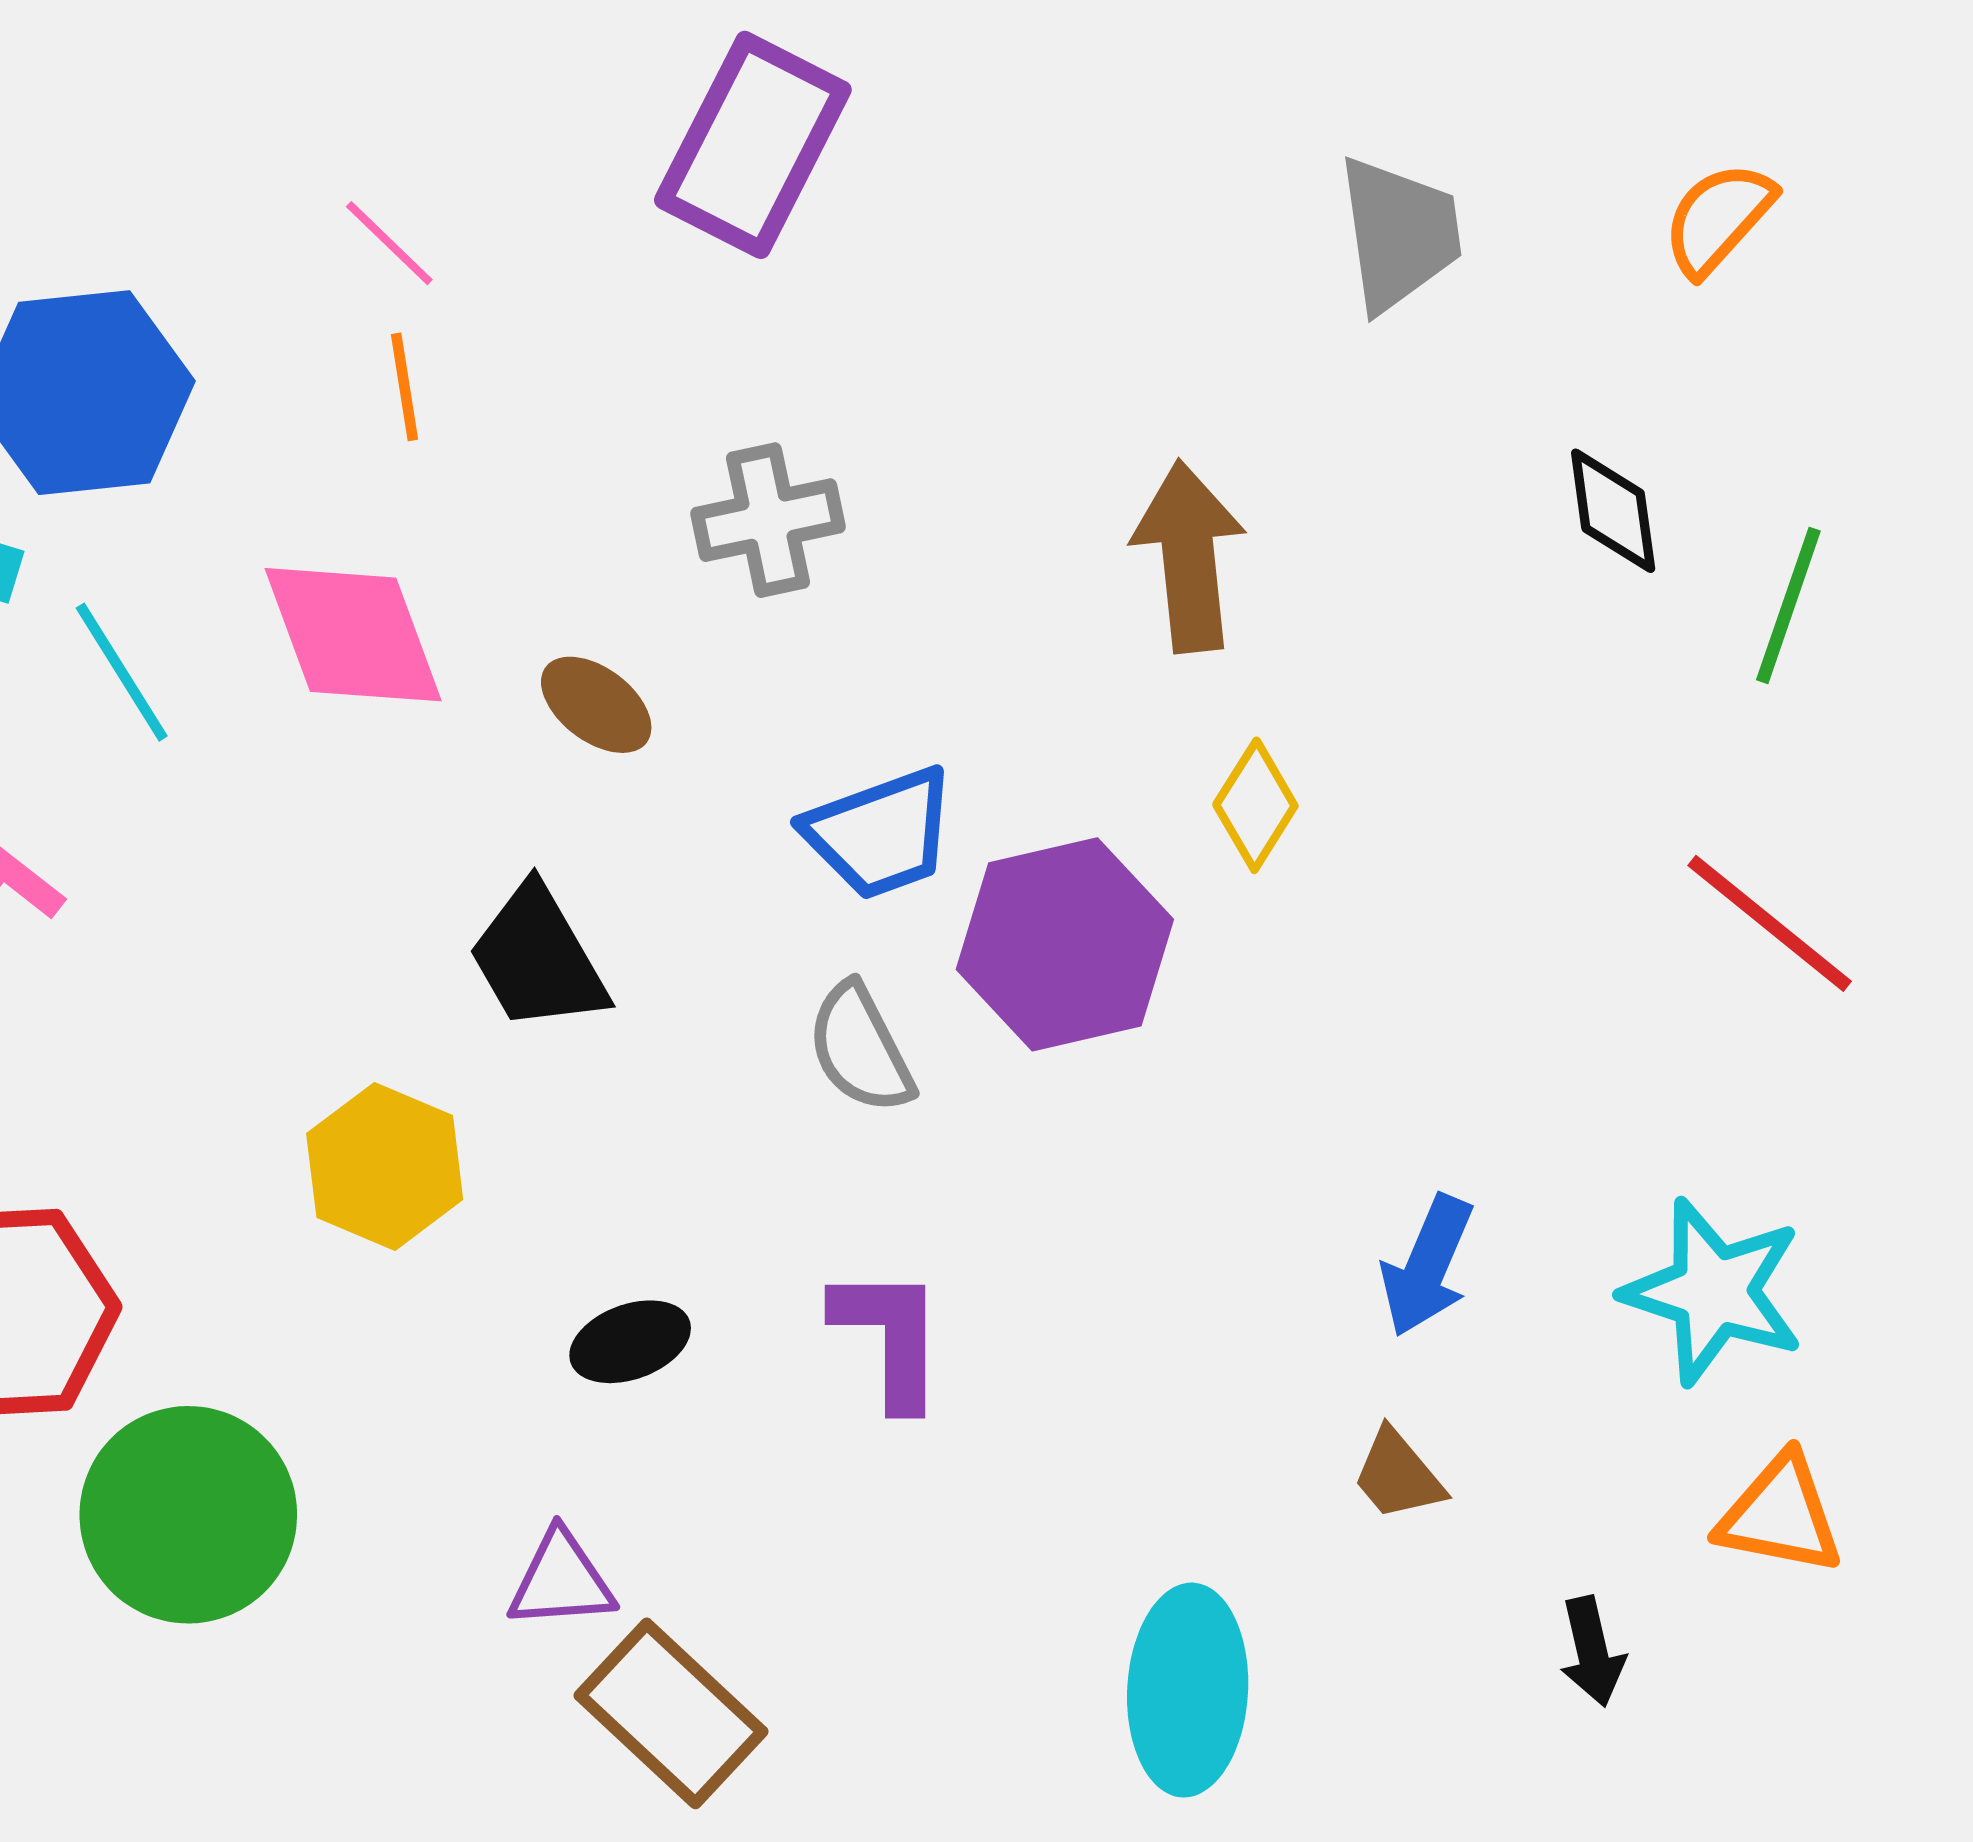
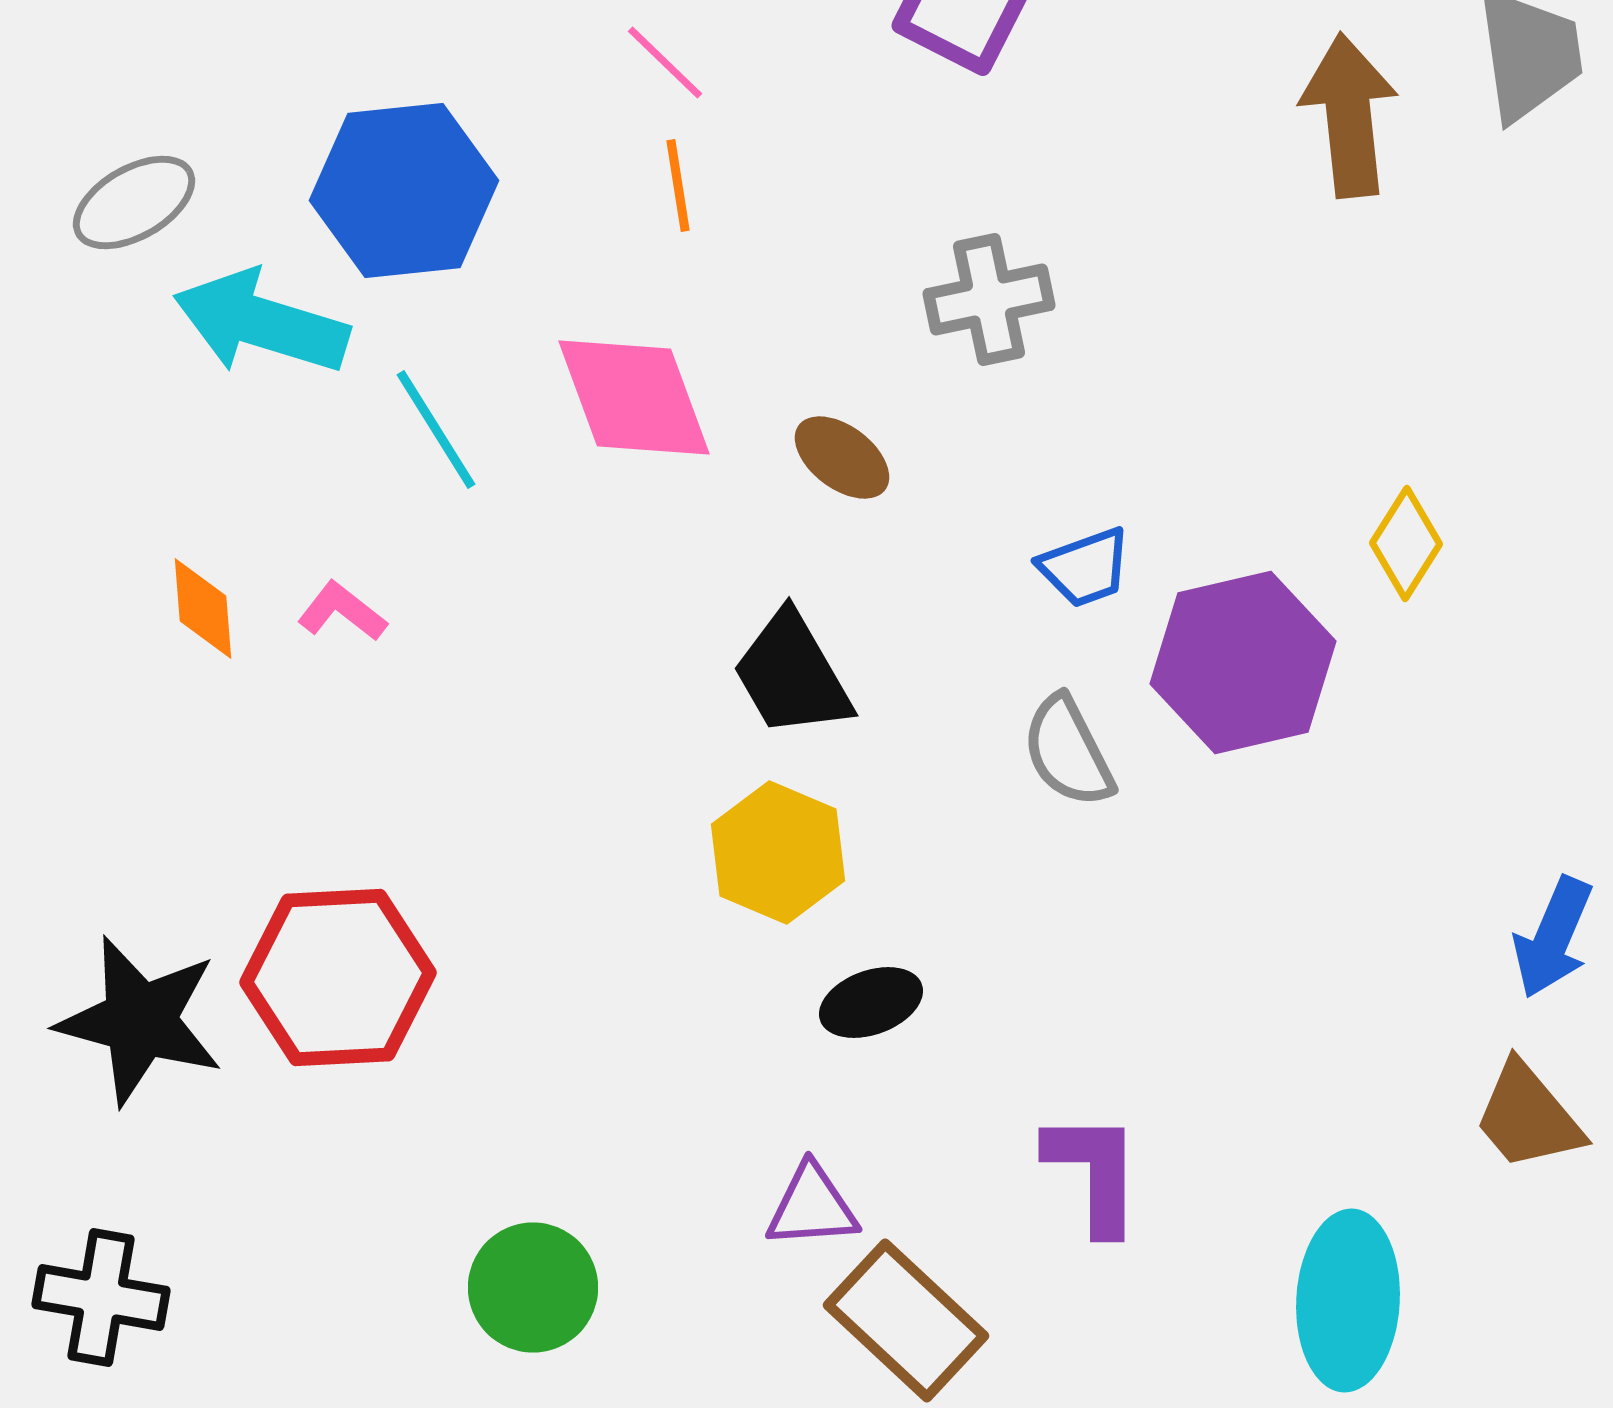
brown arrow: (1189, 556) -> (1349, 116), moved
blue trapezoid: (880, 833) -> (1085, 568), size x0.7
yellow hexagon: (385, 1166) -> (778, 852), moved
purple L-shape: (890, 1337) -> (1094, 1172), moved
brown trapezoid: (1398, 1475) -> (1528, 1116), size x1.4
green circle: (188, 1515) -> (533, 1288), moved, size x0.7

